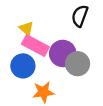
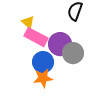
blue circle: (23, 66) -> (43, 62), moved

